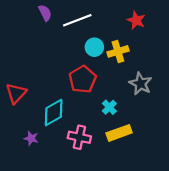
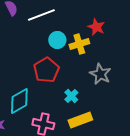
red star: (136, 20) -> (96, 27), moved

